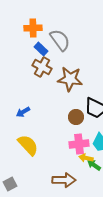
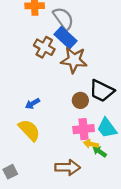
blue rectangle: (41, 49) -> (65, 38), moved, size x1.5
blue arrow: (23, 112) -> (33, 104), moved

